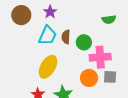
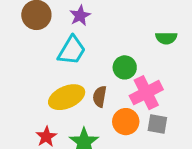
brown semicircle: (66, 37) -> (100, 97), moved
pink cross: (100, 57) -> (146, 93), turned -30
yellow ellipse: (48, 67) -> (67, 97), turned 30

